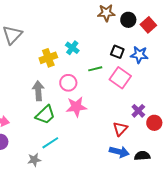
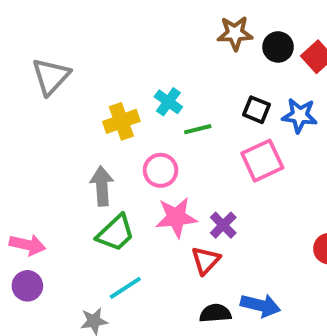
green line: (95, 69) -> (198, 129), moved
pink square: (120, 78) -> (262, 161), turned 30
purple cross: (138, 111) -> (223, 225), moved
red triangle: (120, 129) -> (206, 260), moved
black semicircle: (142, 156) -> (215, 313), moved

